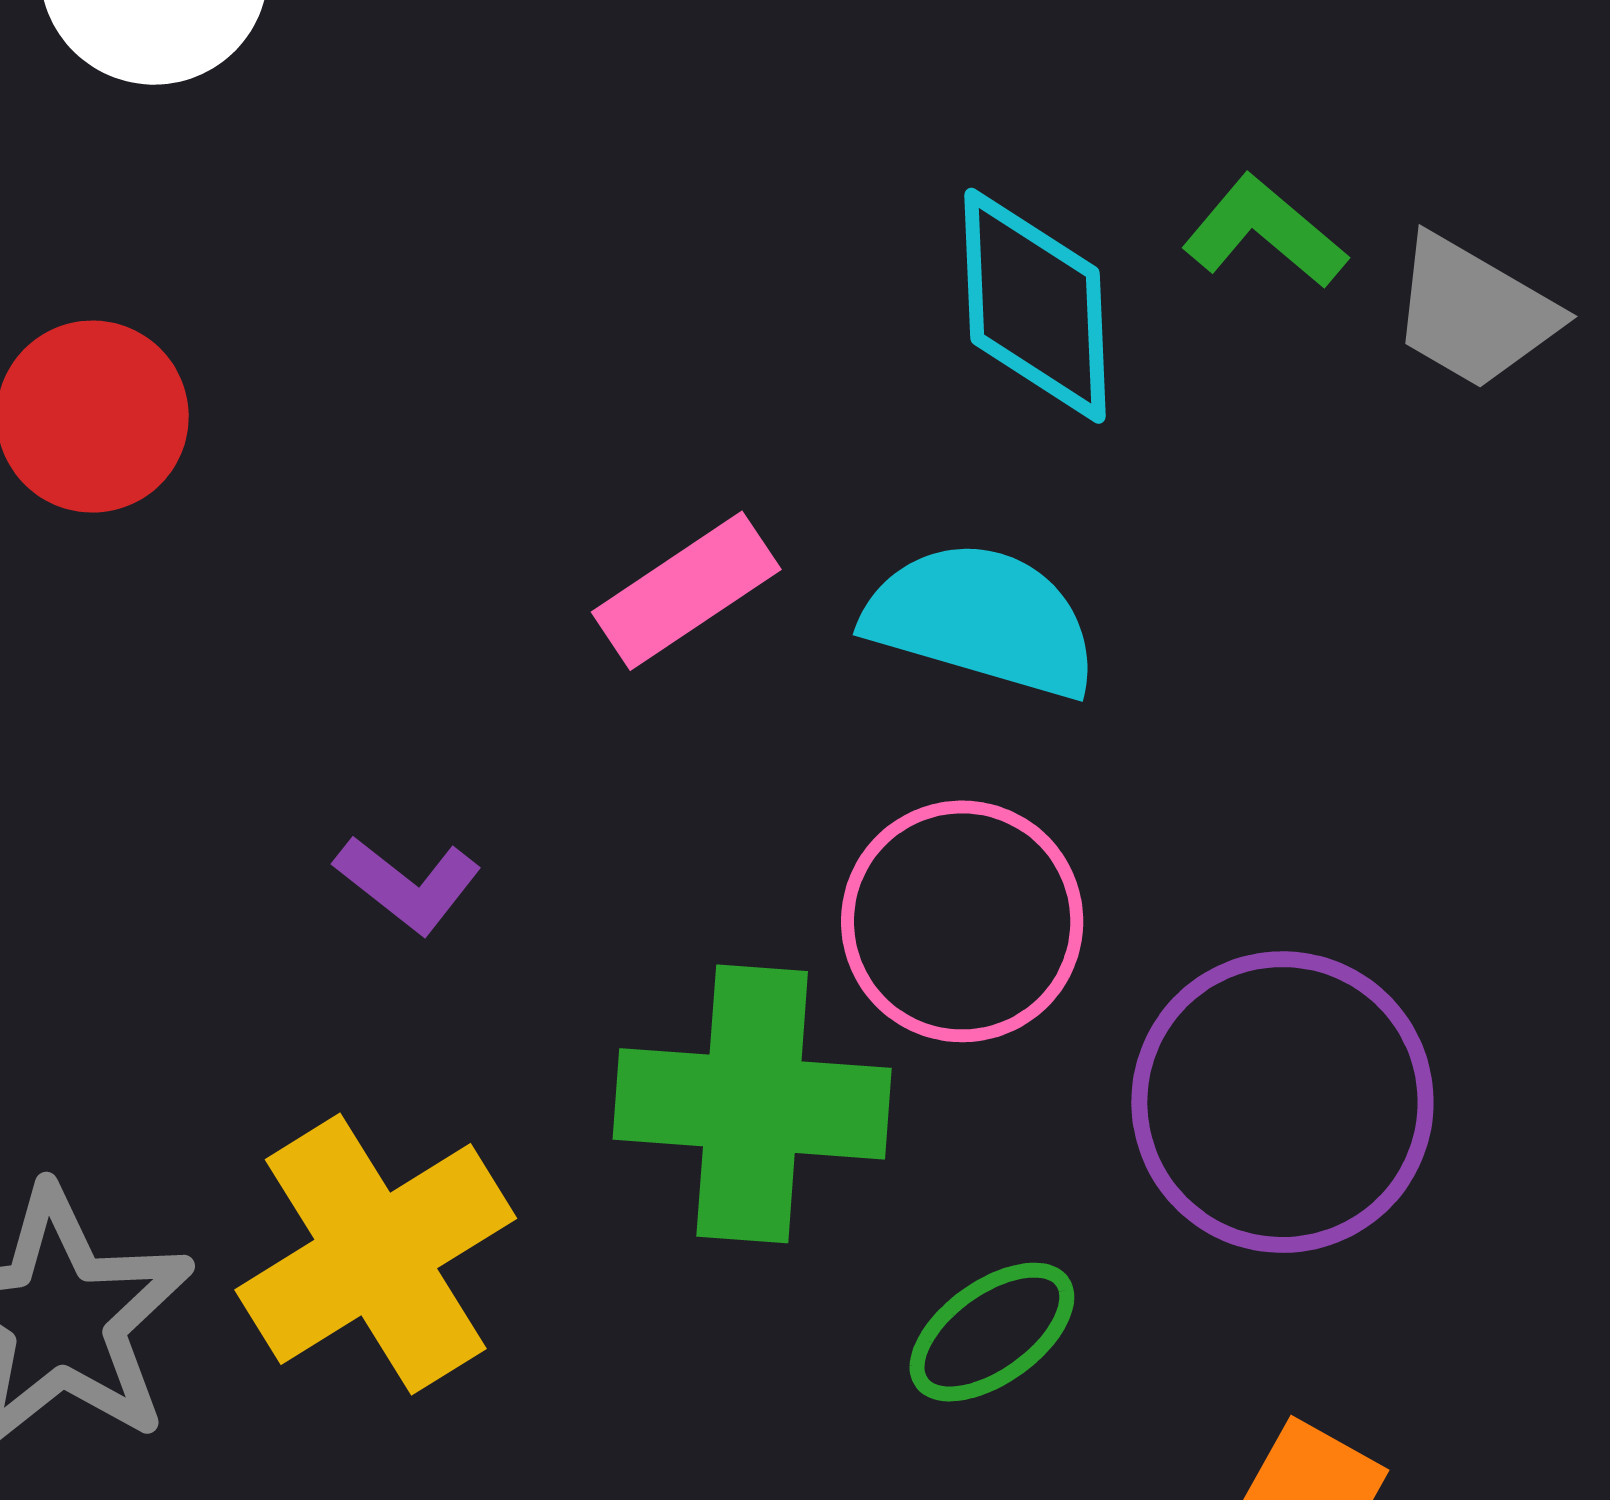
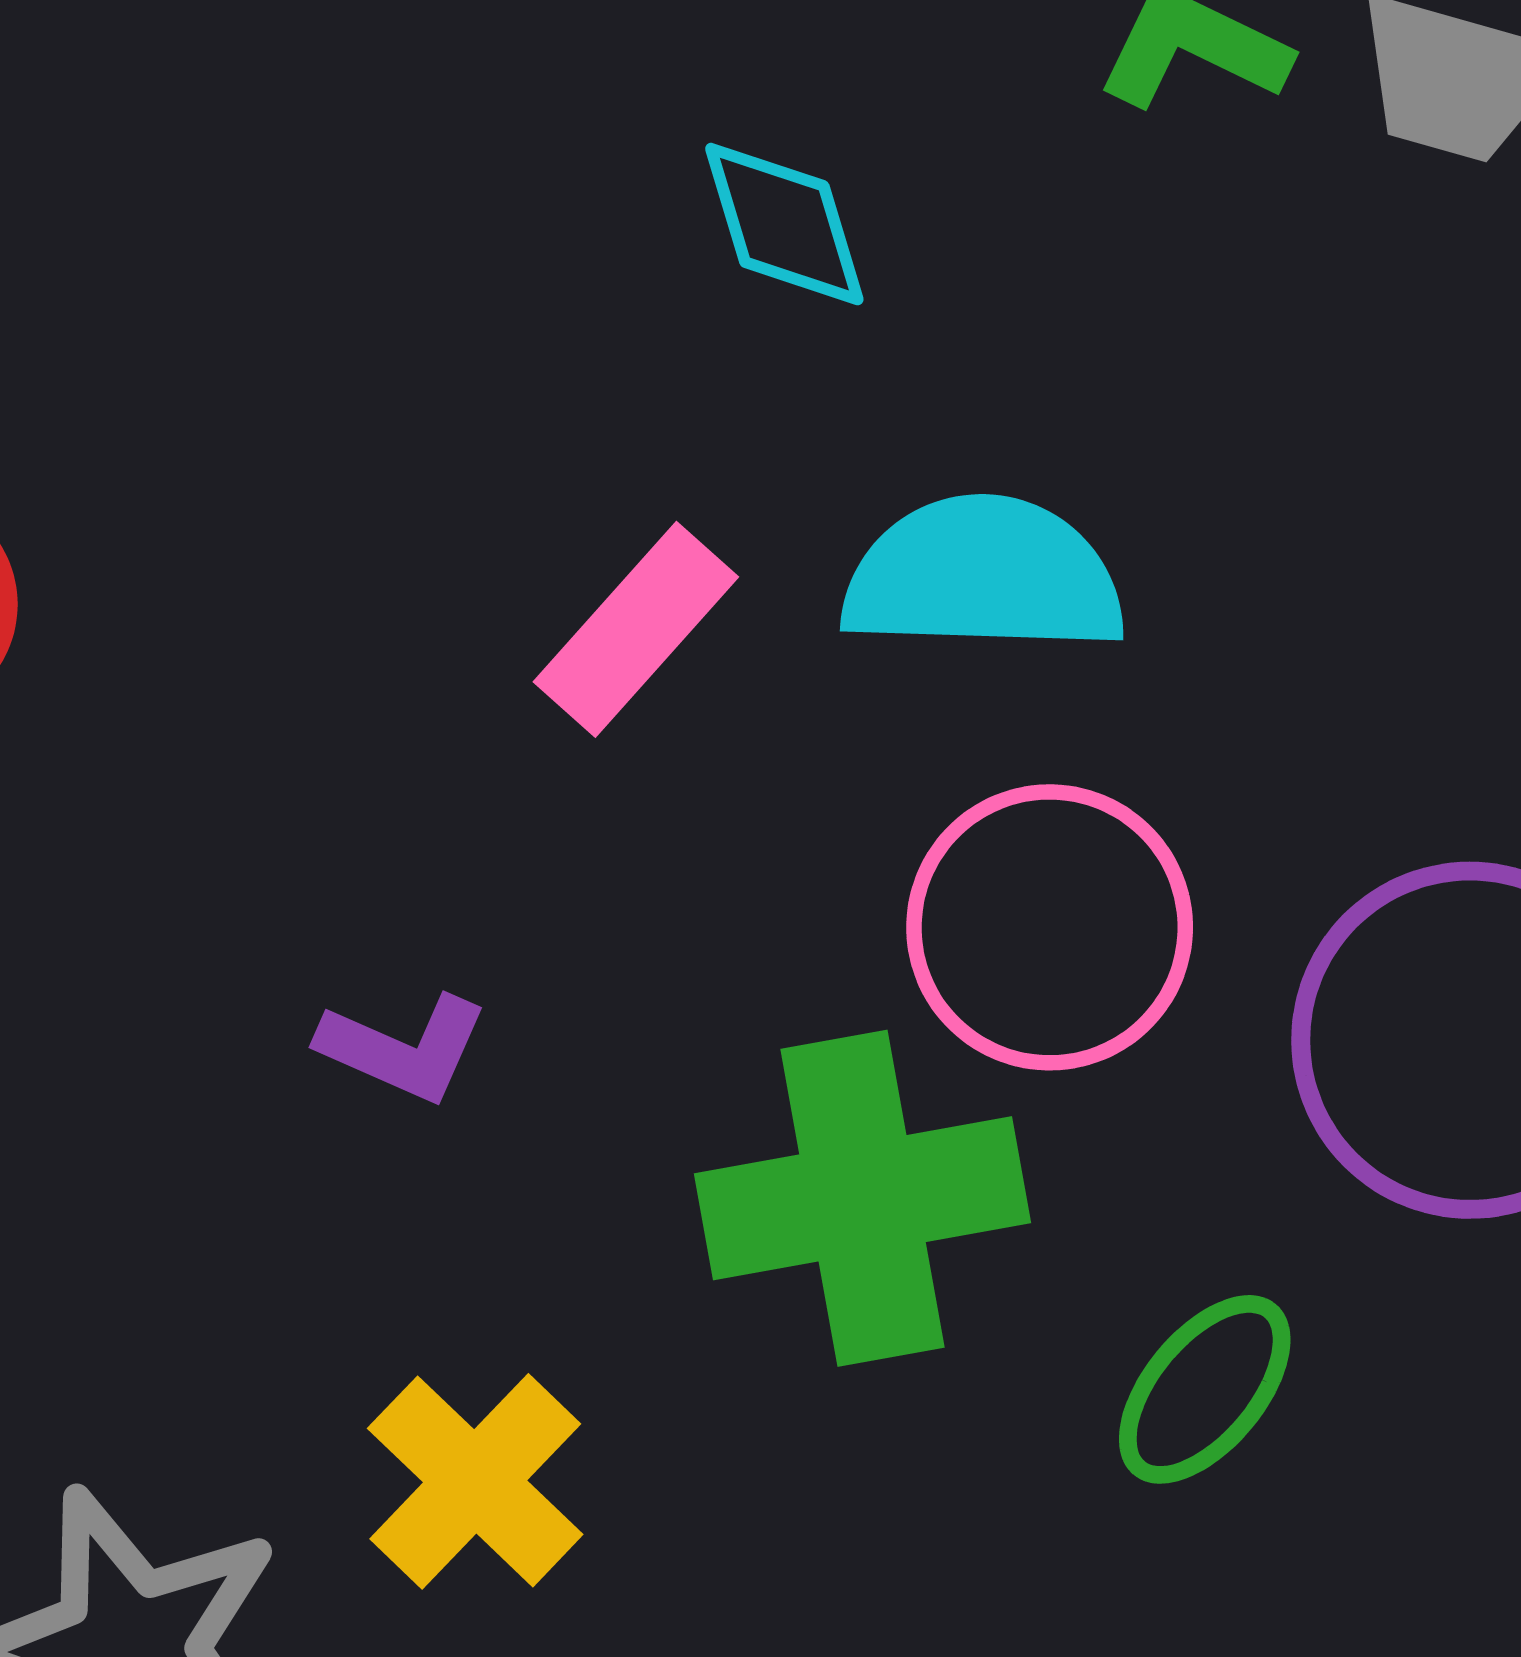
cyan diamond: (1035, 306) -> (784, 224), moved, size x0.7
yellow cross: (376, 1254) -> (475, 1481), size x0.7

